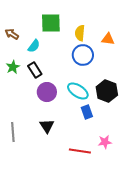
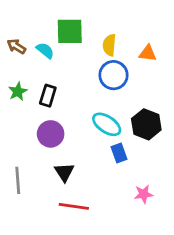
cyan semicircle: (34, 46) -> (45, 51), moved, turned -88
black rectangle: (35, 70) -> (48, 96), turned 49
purple circle: (47, 92) -> (51, 134), moved
red line: (80, 151) -> (74, 206), moved

